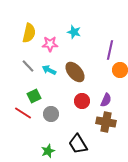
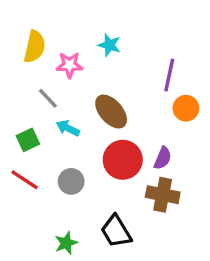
gray line: (28, 66) -> (48, 98), moved
cyan arrow: (49, 70) -> (68, 128), moved
green square: (34, 96) -> (28, 140), moved
red circle: (82, 101) -> (123, 160), size x1.5

